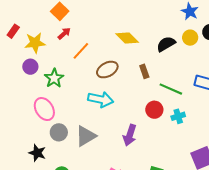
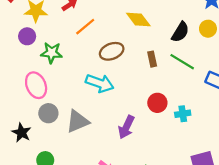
black semicircle: (166, 44) -> (180, 32), turned 144
green star: (54, 78) -> (52, 53), turned 30
green line: (171, 89) -> (182, 62), moved

